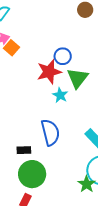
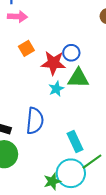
orange square: (12, 48) -> (26, 48), moved
green triangle: (78, 78) -> (78, 78), turned 35

